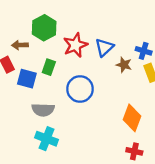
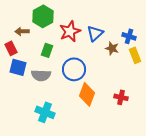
blue square: (27, 79) -> (18, 67), moved
gray semicircle: (43, 110) -> (41, 75), moved
orange diamond: (132, 118) -> (87, 94), moved
red cross: (134, 151) -> (121, 97), moved

